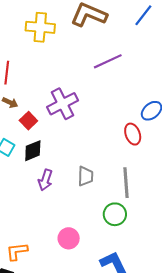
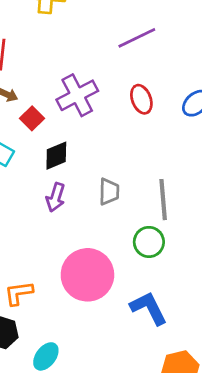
red ellipse: (133, 134) -> (141, 99), moved
black diamond: (33, 151) -> (56, 156), moved
pink circle: (69, 238) -> (87, 275), size x1.8

